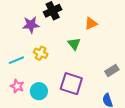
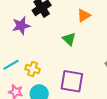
yellow cross: (41, 53) -> (33, 69), moved

